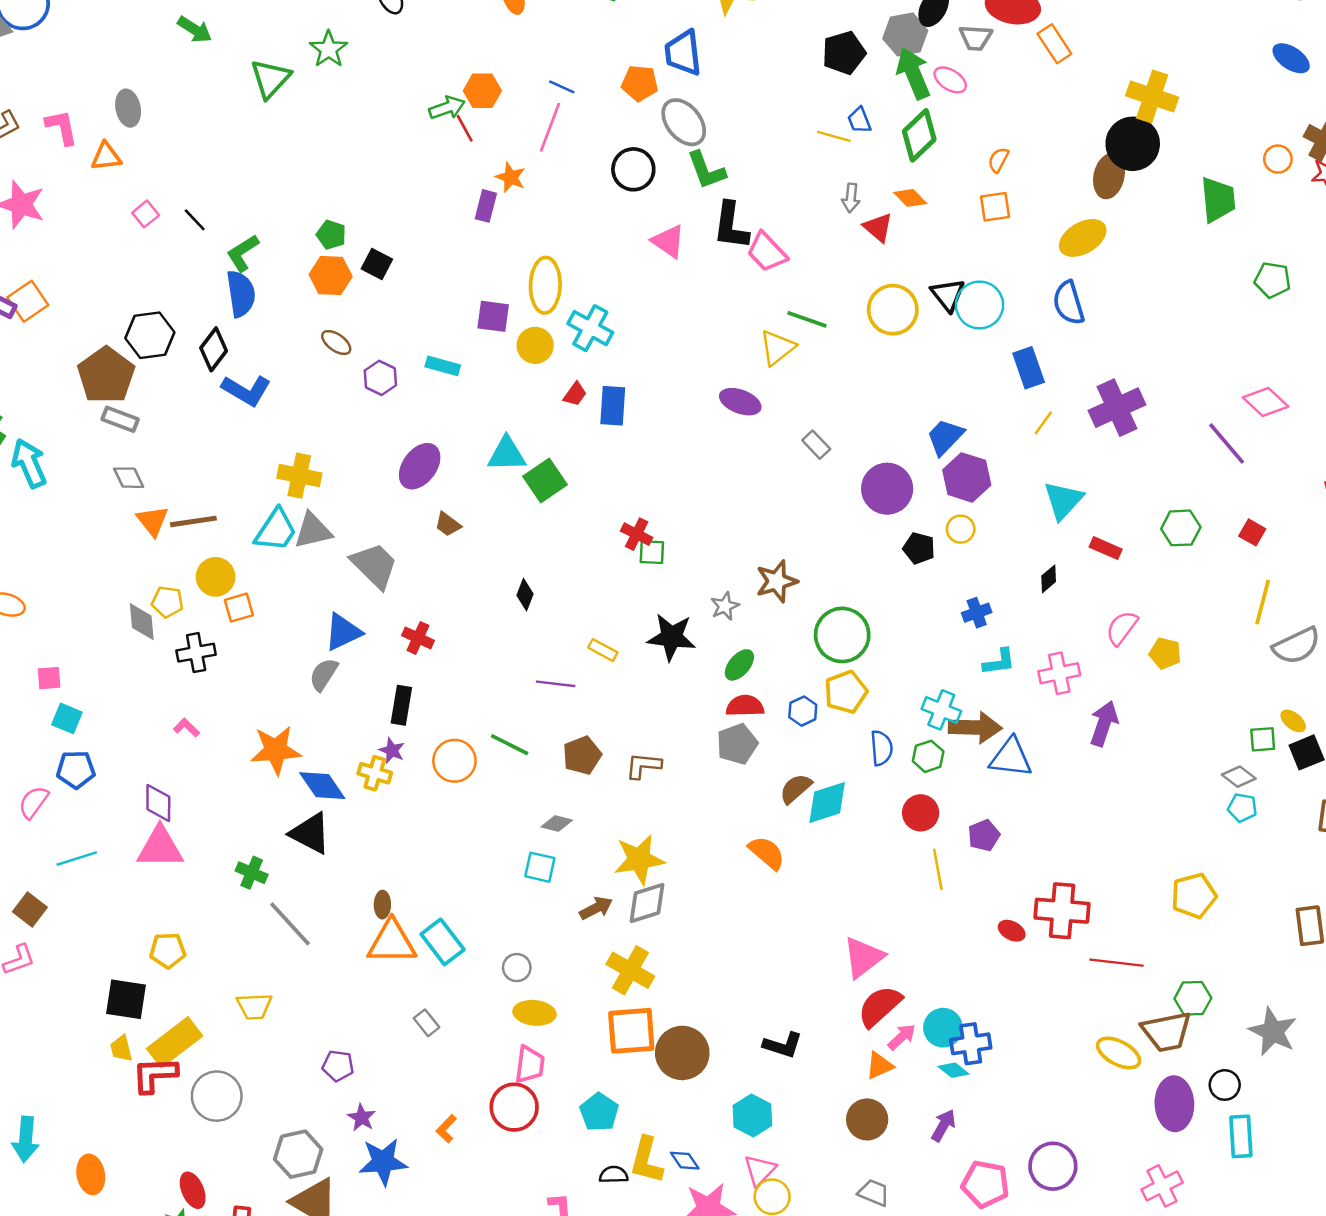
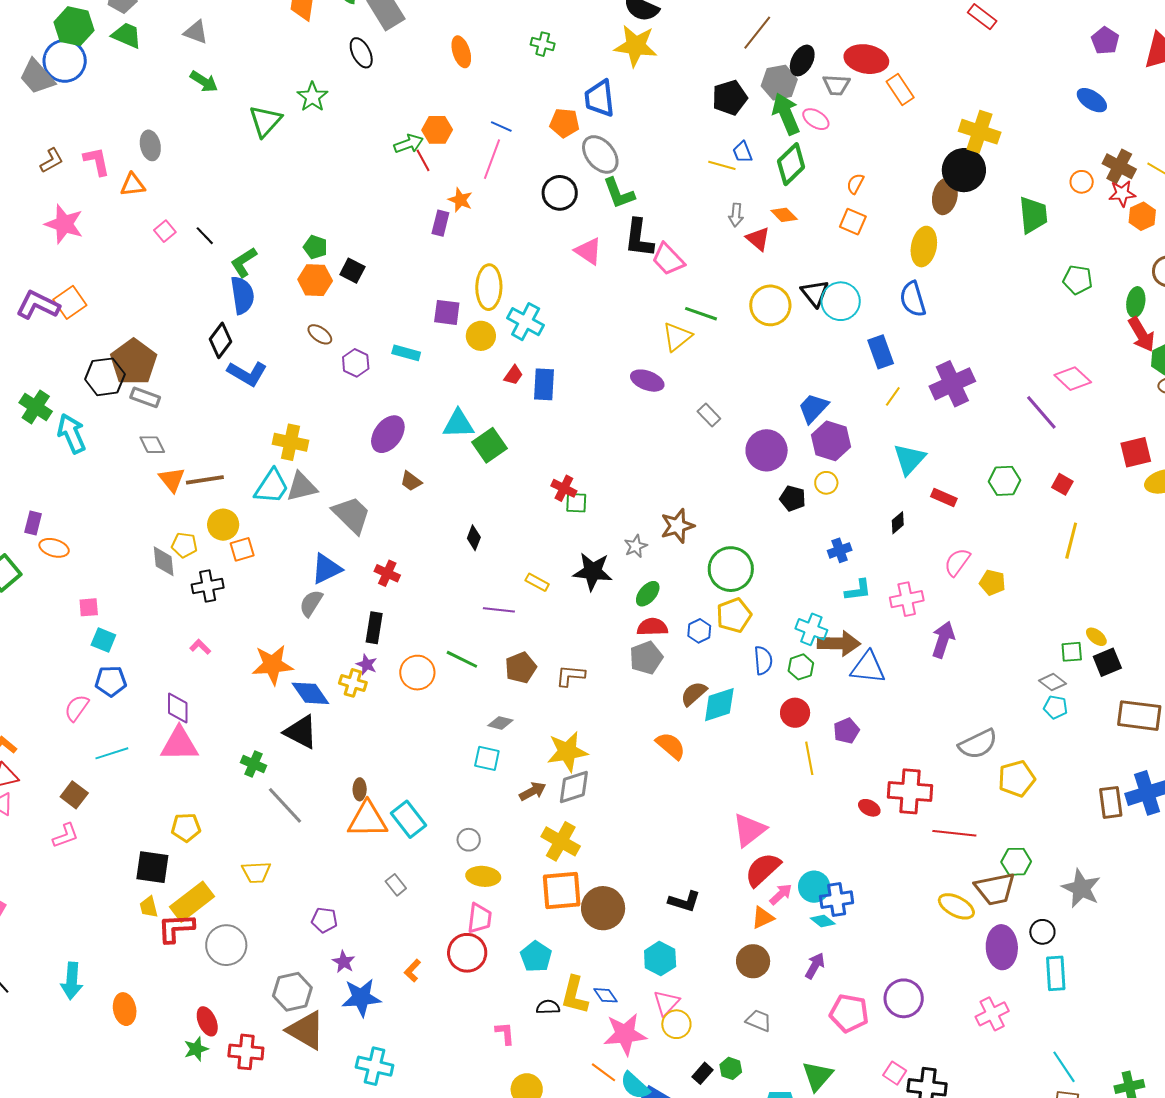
orange square: (995, 207) -> (853, 222), turned 32
yellow ellipse: (1083, 238) -> (924, 247), turned -48
black hexagon: (150, 335) -> (105, 377), moved
gray semicircle: (1297, 646) -> (978, 744), moved

